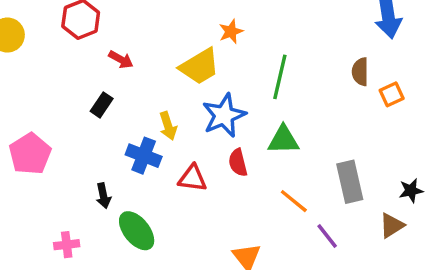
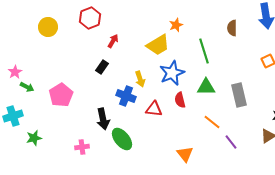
red arrow: (121, 59) -> (113, 41), turned -88
brown semicircle: (360, 72) -> (232, 28), moved
green line: (280, 77) -> (204, 51), turned -30
gray rectangle: (350, 182) -> (239, 95), moved
black arrow: (103, 196) -> (103, 119), size x1.5

